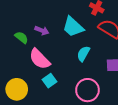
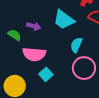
pink semicircle: (40, 59) -> (34, 54), turned -35
pink circle: (87, 90) -> (84, 68), moved

